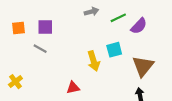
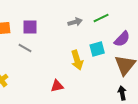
gray arrow: (92, 12) -> (75, 22), moved
purple semicircle: (139, 26) -> (122, 39), moved

